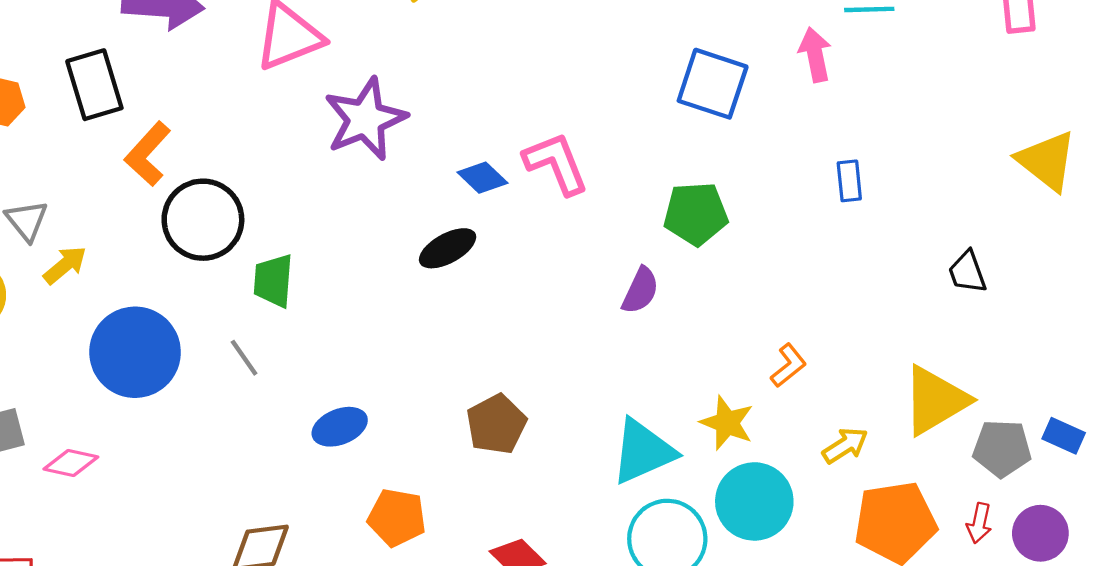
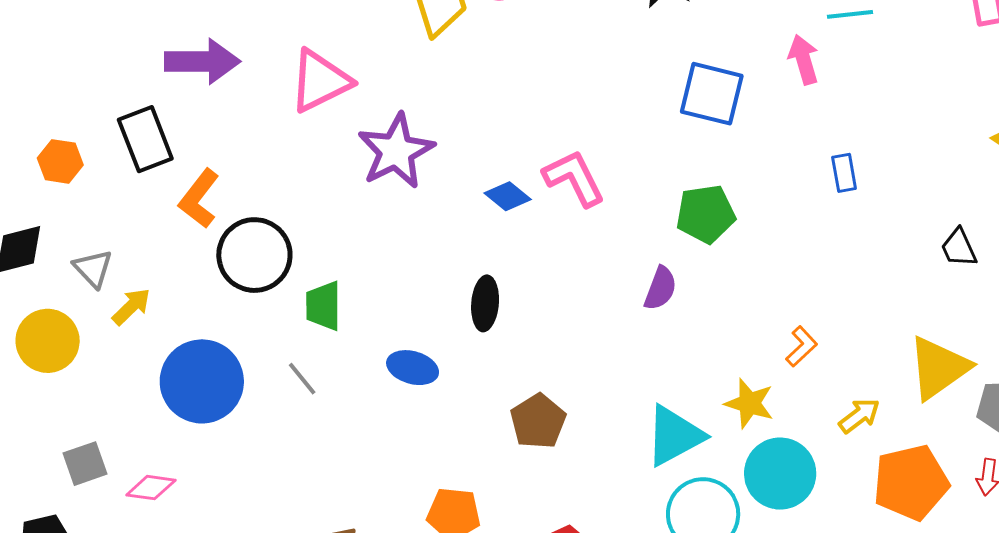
black ellipse: (448, 248) -> (485, 303), moved, turned -52
blue ellipse: (340, 427) -> (413, 368), moved, turned 42

